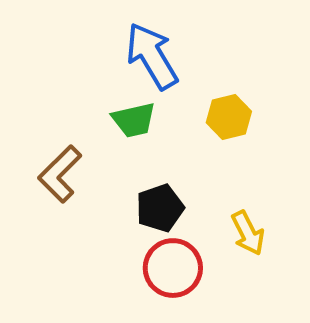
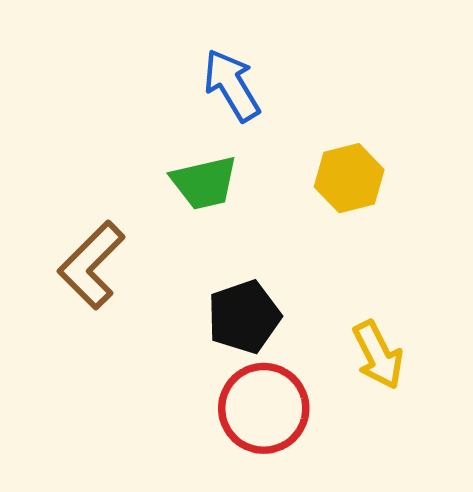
blue arrow: (152, 56) -> (232, 85), size x0.7

